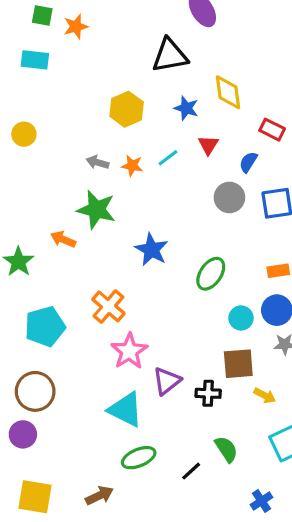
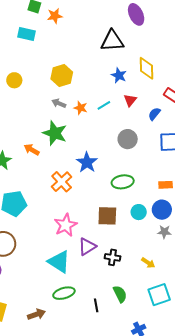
yellow hexagon: (127, 109) -> (62, 75), moved
gray circle: (229, 197) -> (128, 139), moved
green ellipse: (211, 274) -> (123, 182), turned 40
orange cross: (108, 306) -> (62, 182), moved
brown square: (238, 364) -> (107, 216), moved
black line: (191, 471) -> (96, 305), turned -64

